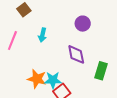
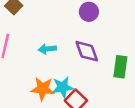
cyan arrow: (43, 35) -> (47, 49), moved, turned 80

